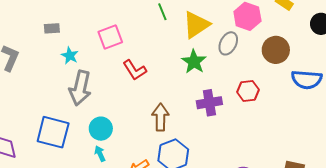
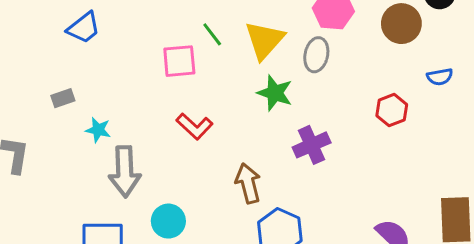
pink square: (110, 37) -> (179, 61), moved, turned 30
brown circle: (276, 50) -> (401, 24), moved
blue semicircle: (307, 80) -> (440, 77), size x0.6
red hexagon: (248, 91) -> (392, 110), moved

